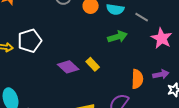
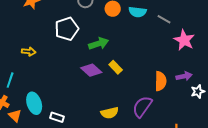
green arrow: (117, 37) -> (99, 44), moved
white pentagon: (30, 41) -> (67, 29), moved

